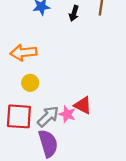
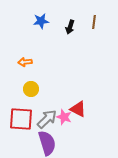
orange arrow: (23, 53) -> (25, 62), size x0.6

